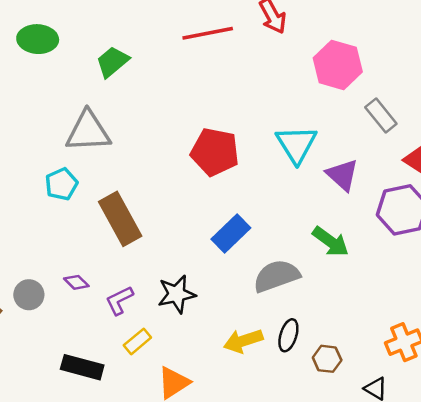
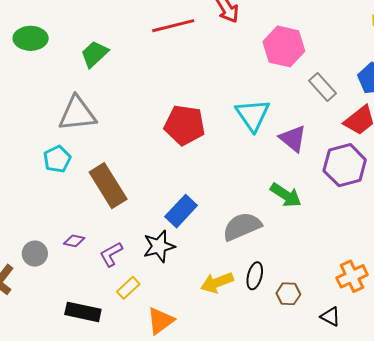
blue rectangle: (231, 233) -> (181, 211), moved
purple diamond: (76, 282) -> (74, 241), turned -30

